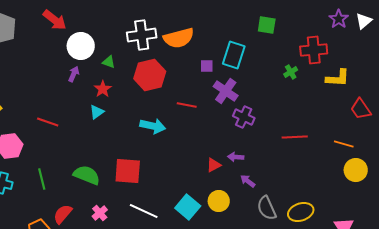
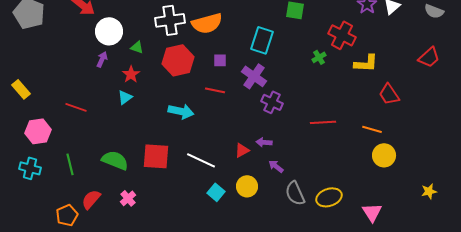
red cross: (314, 50) -> (342, 35), turned 32
purple square: (207, 66) -> (220, 60), moved
cyan square: (188, 207) -> (216, 192), size x0.7
white line: (144, 211) -> (201, 160), moved

